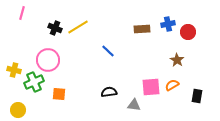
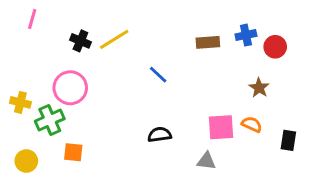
orange semicircle: (172, 85) -> (252, 124), turned 56
orange square: (59, 94) -> (73, 152), moved
gray triangle: (134, 105) -> (206, 161), moved

